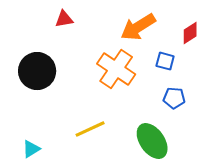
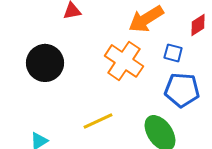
blue pentagon: (174, 98) -> (182, 90), size x1.6

